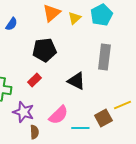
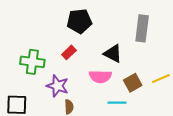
pink semicircle: (58, 115) -> (100, 77), moved, turned 45
brown square: (103, 118) -> (133, 83), moved

